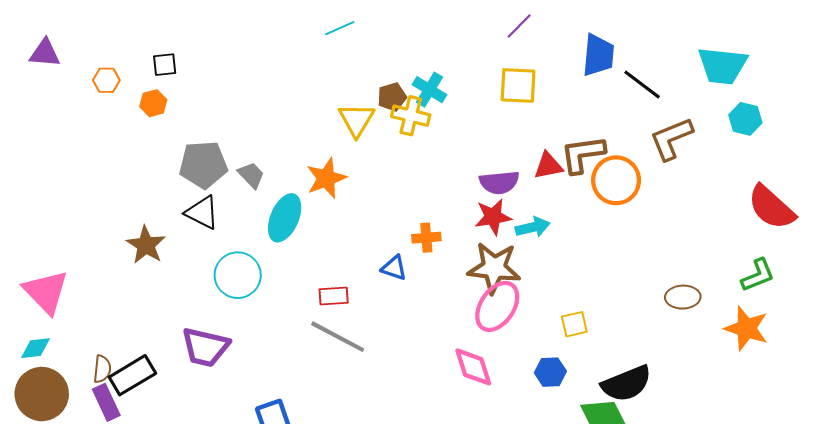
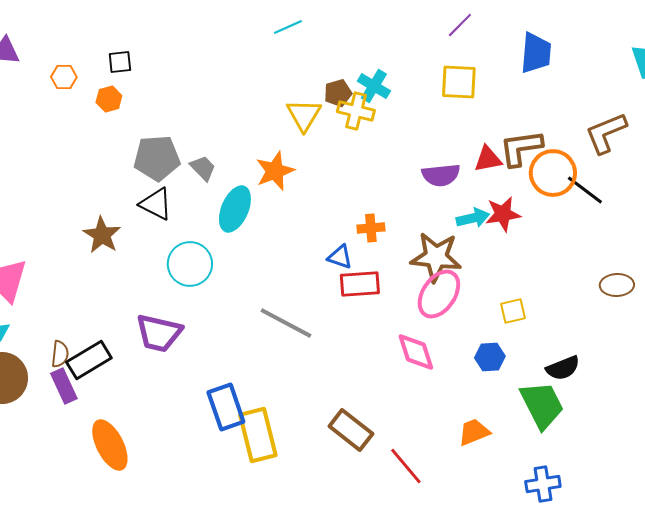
black line: (642, 84) -> (585, 190), moved
red star: (493, 217) -> (503, 214), moved
red rectangle: (334, 296) -> (360, 284), moved, size x1.4
black semicircle: (626, 384) -> (563, 368), size x0.7

